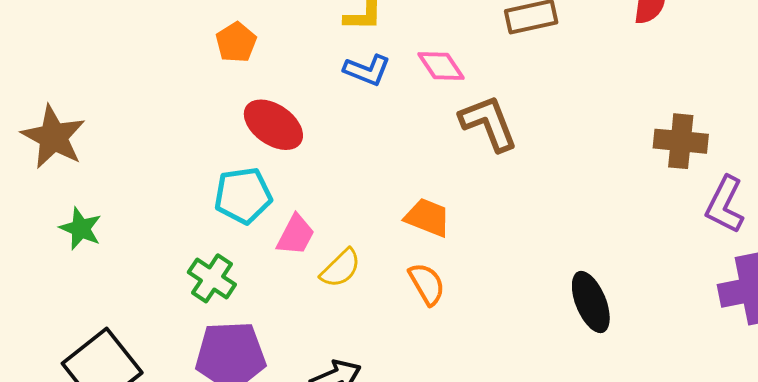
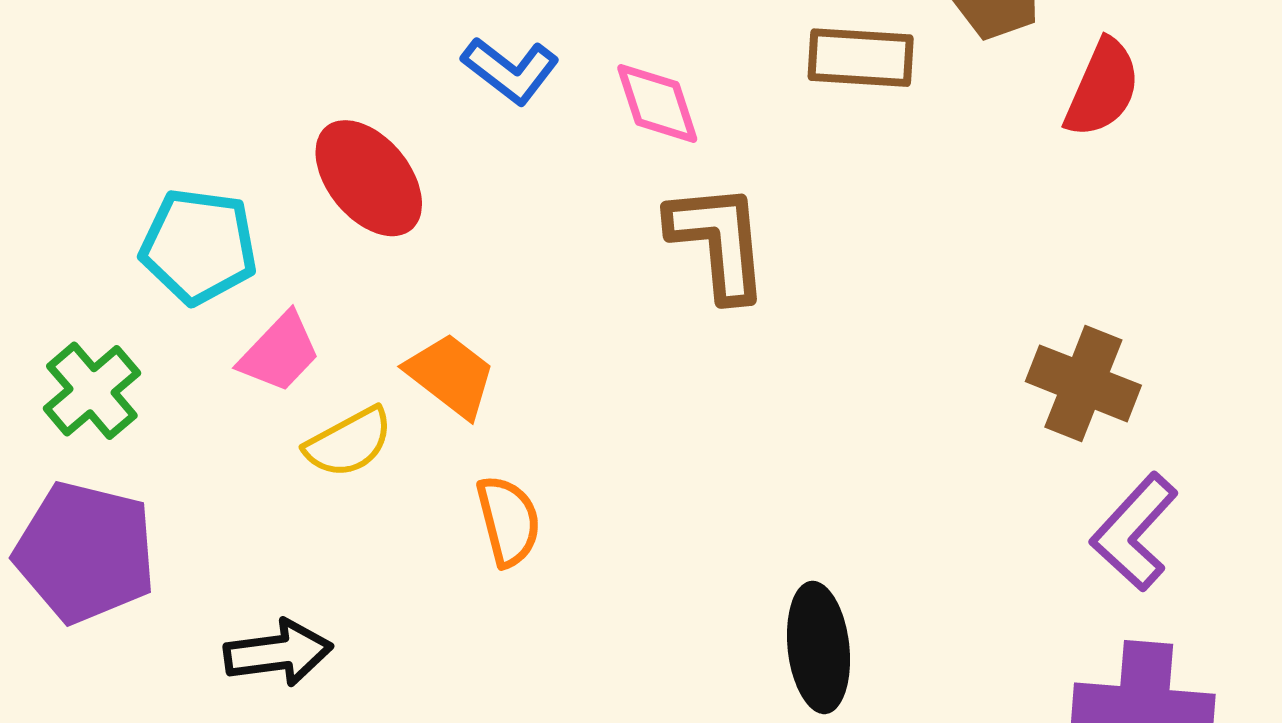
red ellipse: (273, 125) -> (369, 178), moved
orange trapezoid: (428, 217) -> (451, 375), moved

